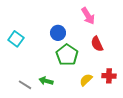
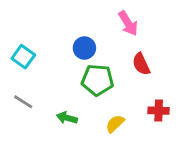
green pentagon: (67, 55) -> (97, 80), turned -30
yellow semicircle: (86, 80) -> (115, 124), moved
gray line: (25, 85) -> (23, 102), moved

